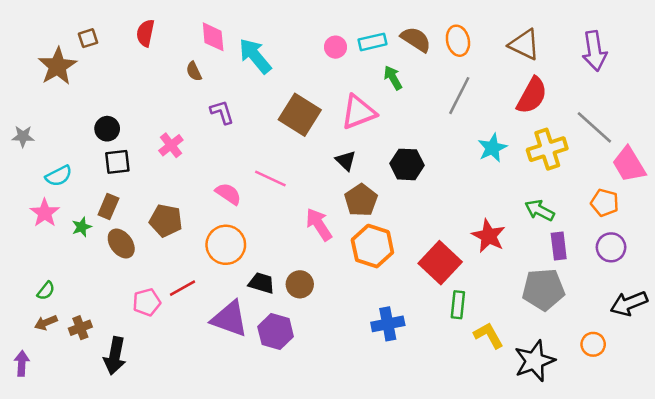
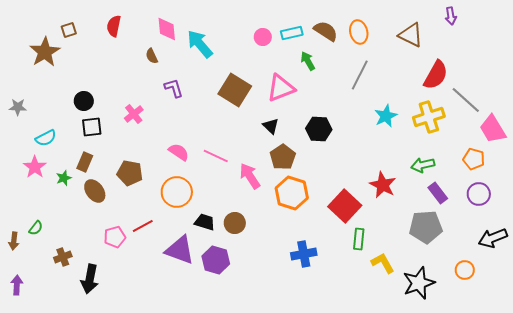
purple arrow: (594, 51) -> (451, 16), moved, size x0.6
red semicircle: (532, 96) -> (436, 75), moved
pink line: (270, 178) -> (216, 156), moved
green arrow: (540, 210) -> (423, 165), turned -40
purple rectangle: (559, 246) -> (438, 193), turned -30
brown arrow: (46, 323) -> (14, 241), moved, turned -60

